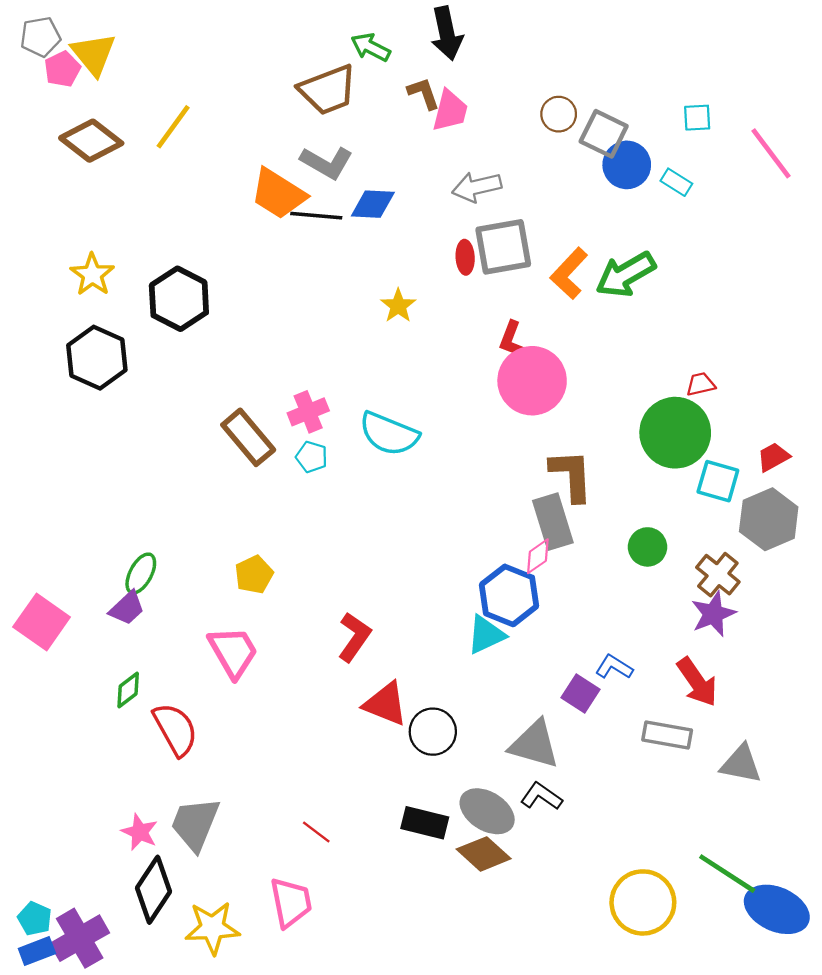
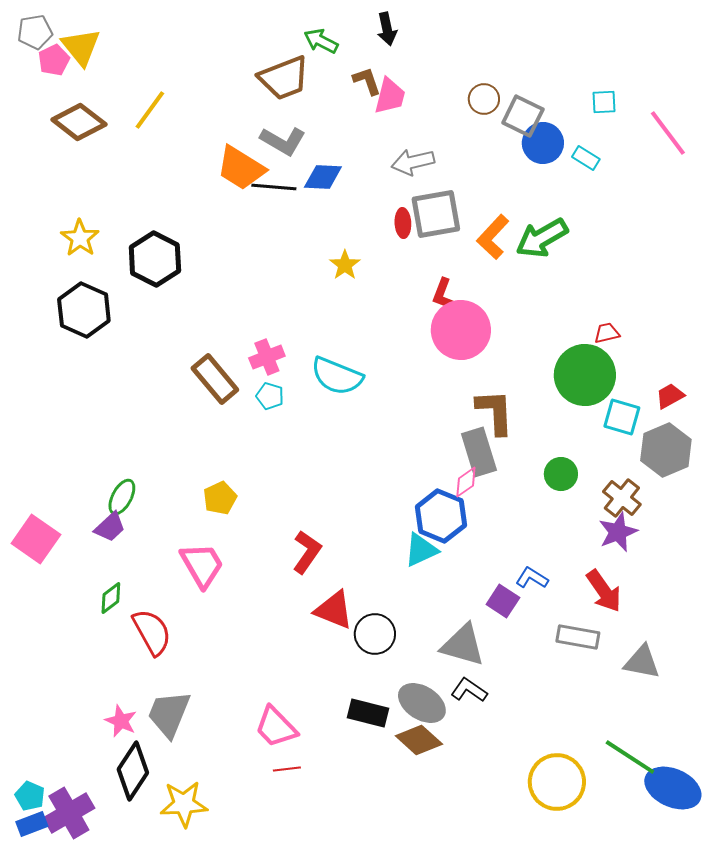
black arrow: (447, 33) -> (387, 29), size x0.7
red line: (316, 832) -> (287, 769), moved, turned -44
pink trapezoid: (291, 902) -> (276, 727), moved, turned 147

